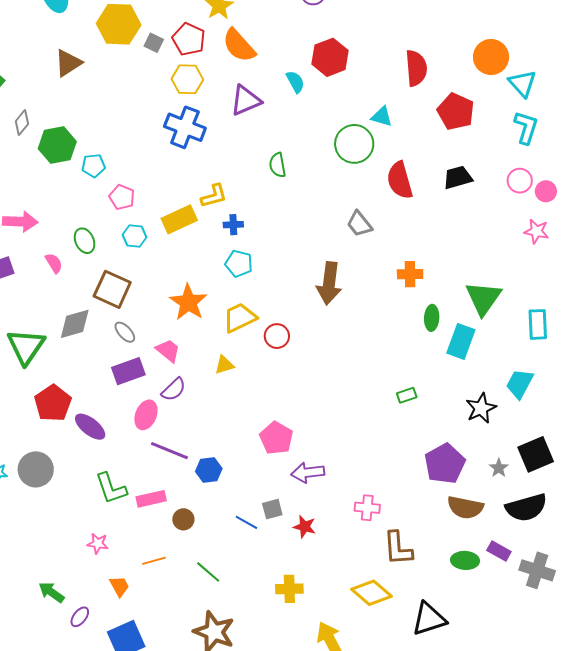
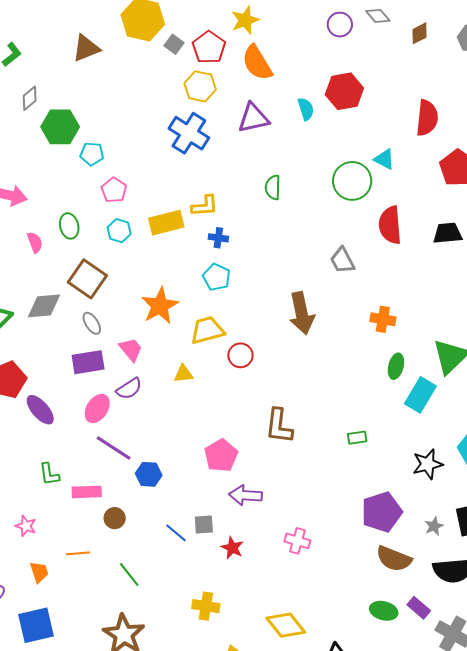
brown arrow: (329, 283) -> (302, 313), turned -30
green L-shape: (111, 488) -> (49, 474), size x0.7
brown L-shape: (398, 548) -> (279, 426), moved

